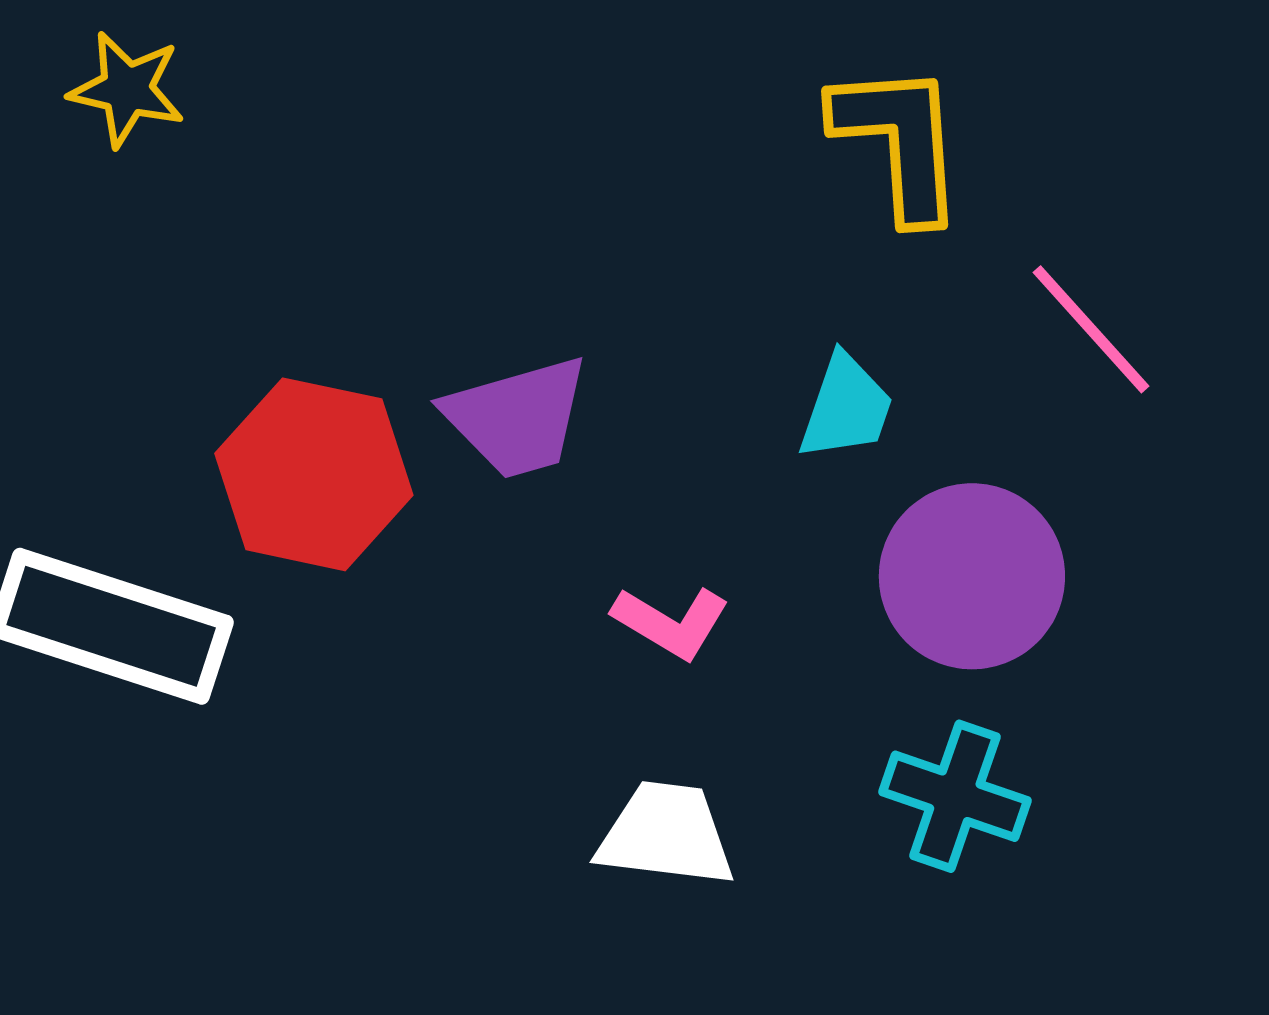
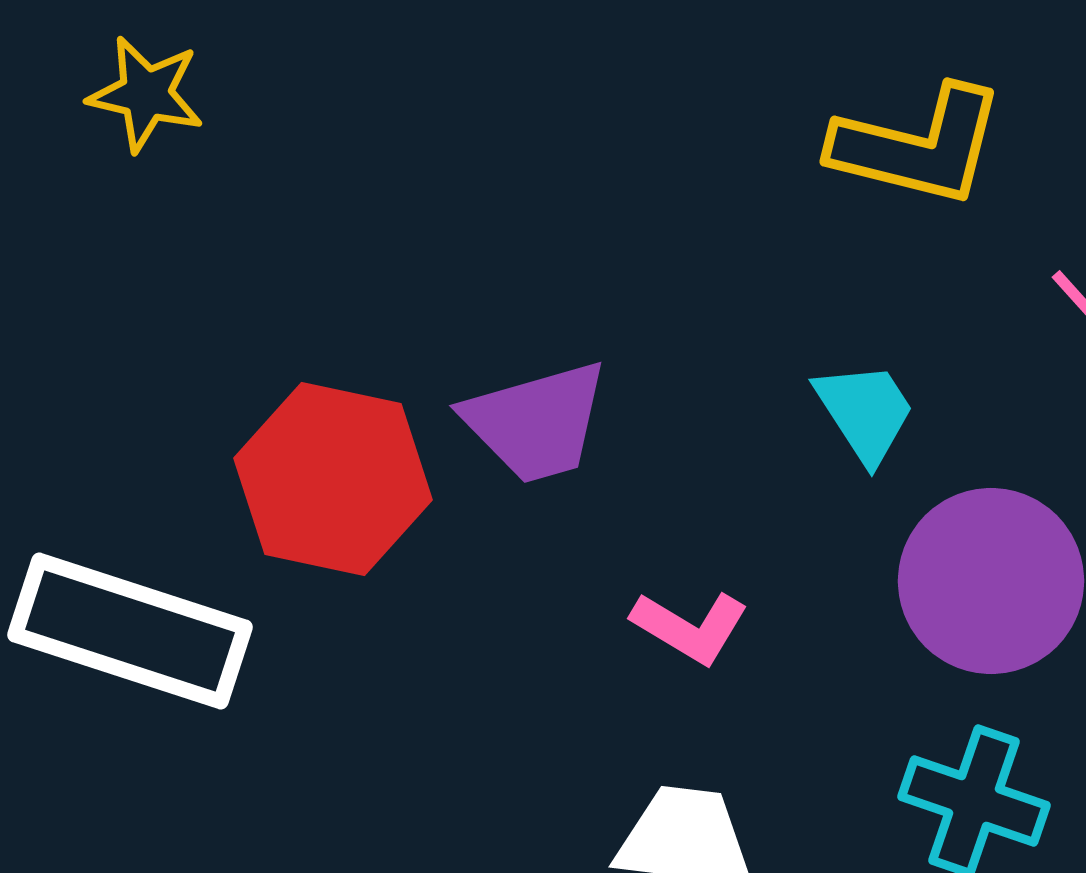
yellow L-shape: (899, 141) -> (918, 146), turned 108
cyan trapezoid: (846, 407) -> (865, 412), turned -52

